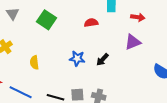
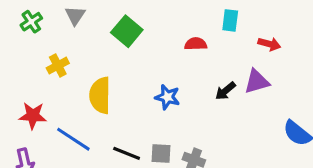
black arrow: (102, 60) -> (225, 91), moved
yellow semicircle: (34, 62) -> (100, 95), size x1.6

